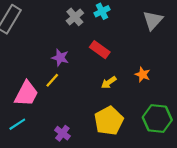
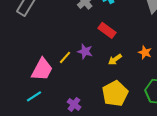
purple star: (60, 58) -> (85, 51), moved

